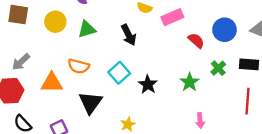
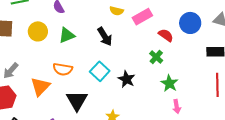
green cross: (218, 68) -> (156, 57), moved
green star: (190, 82) -> (169, 83), moved
orange triangle: (52, 83) -> (40, 87), turned -40

